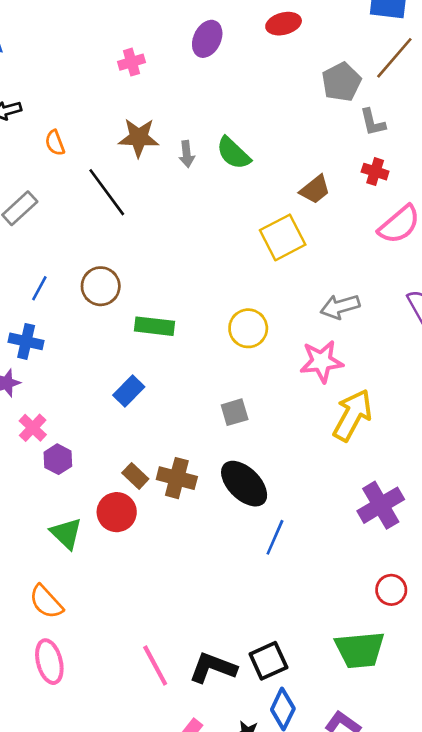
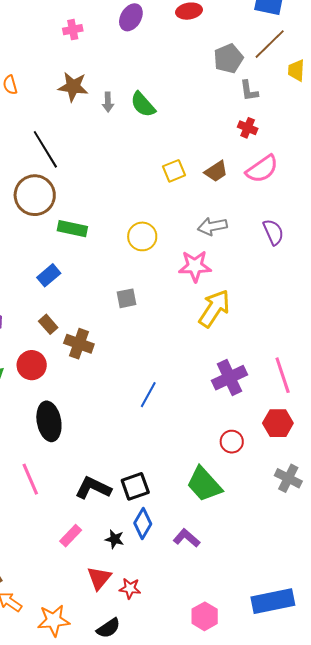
brown trapezoid: (315, 190) -> (216, 171), moved
black line: (107, 192) -> (45, 149), moved
yellow square: (283, 237) -> (174, 171), size x0.7
brown circle: (101, 286) -> (35, 195), size x1.4
brown rectangle: (135, 476) -> (48, 324), moved
black ellipse: (244, 484) -> (49, 421), moved, turned 30
green trapezoid: (360, 650) -> (204, 484), turned 48
pink line: (155, 665) -> (30, 479), moved

